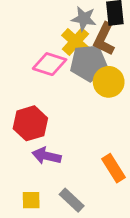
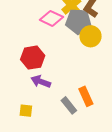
gray rectangle: (72, 200) -> (69, 105), moved

